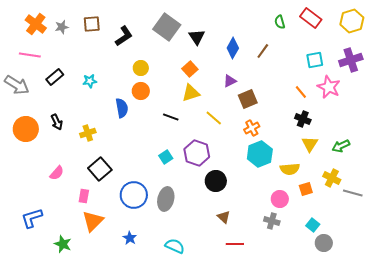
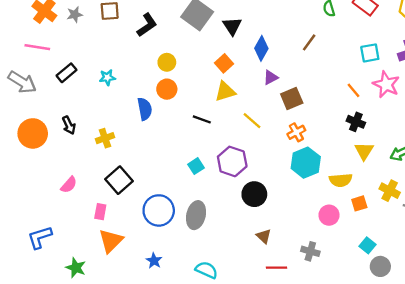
blue diamond: (233, 48) -> (261, 48), moved
gray cross: (272, 221) -> (310, 251), moved

